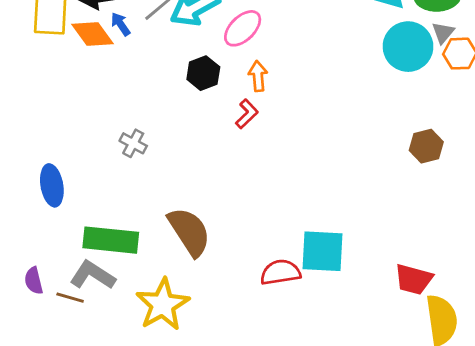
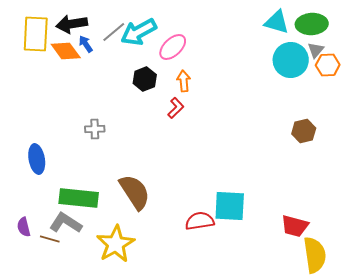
gray cross: (133, 143) -> (95, 129), turned -30

